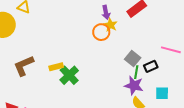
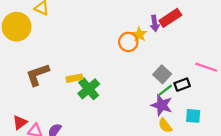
purple arrow: (106, 12) -> (155, 23), moved
green line: (136, 72) -> (165, 90), turned 40

